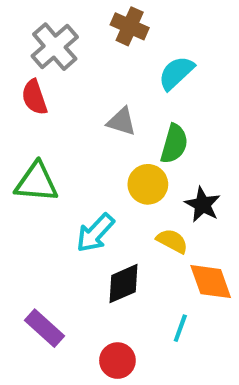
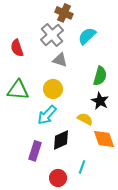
gray cross: (55, 47) -> (52, 35), moved
green semicircle: (174, 144) -> (100, 76), moved
yellow circle: (148, 184) -> (53, 89), moved
purple rectangle: (45, 328) -> (35, 151), moved, turned 66
cyan line: (180, 328) -> (82, 167), moved

